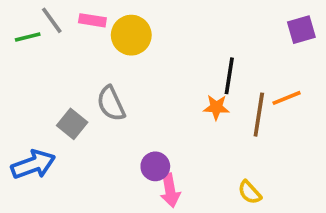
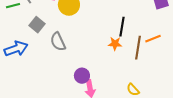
gray square: (72, 124) -> (37, 25), moved
blue arrow: (33, 165) -> (16, 49), moved

